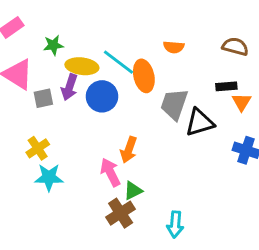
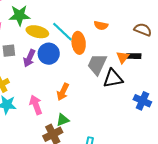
green star: (53, 45) -> (20, 15), size x1.5
purple arrow: (69, 87) -> (29, 58), moved
orange triangle: (242, 102) -> (123, 57), moved
pink arrow: (110, 172) -> (36, 105), moved

